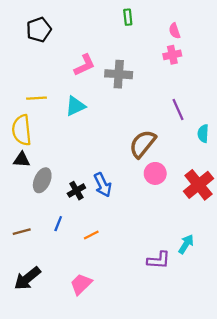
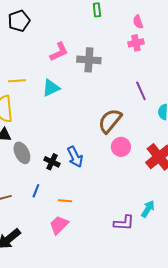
gray ellipse: (42, 180) -> (22, 153), turned -50
black cross: (76, 191) -> (52, 162), turned -35
orange line: (91, 235) -> (65, 201), turned 32
pink trapezoid: (81, 284) -> (59, 225), moved

